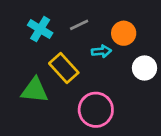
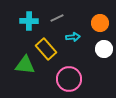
cyan cross: (40, 29) -> (29, 21), turned -30
orange circle: (124, 33) -> (100, 23), moved

